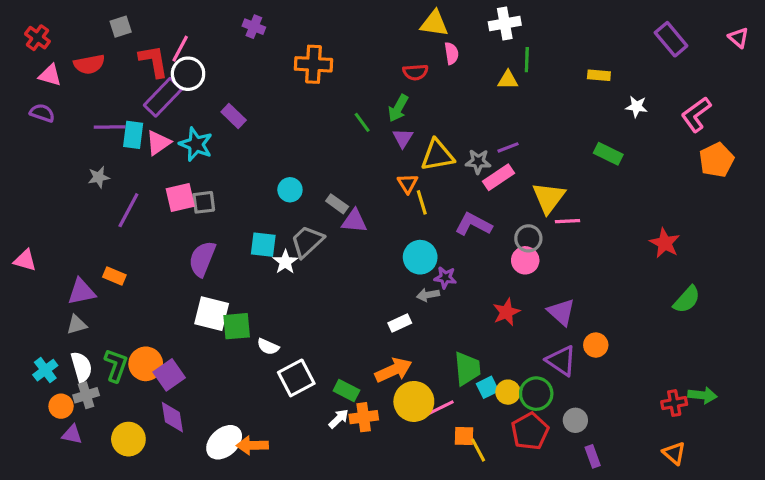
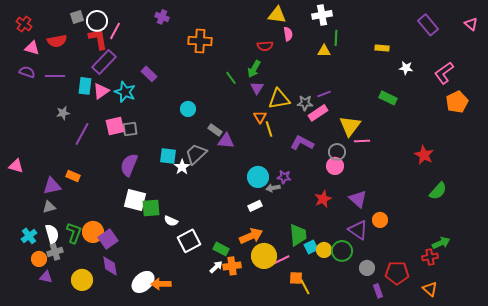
white circle: (188, 74) -> (97, 21), moved
purple line: (110, 127) -> (55, 76), moved
cyan circle: (290, 190) -> (188, 109), moved
cyan circle: (420, 257) -> (258, 177), moved
green arrow: (702, 395) -> (441, 243), moved, turned -30
red pentagon: (530, 431) -> (397, 273), moved, turned 30

